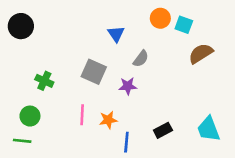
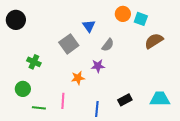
gray square: (94, 72) -> (69, 44), moved, turned 30
pink line: (82, 115) -> (63, 101), moved
orange star: (108, 120) -> (78, 78), moved
cyan trapezoid: (209, 129) -> (160, 99), turned 110
green line: (22, 141) -> (39, 108), moved

